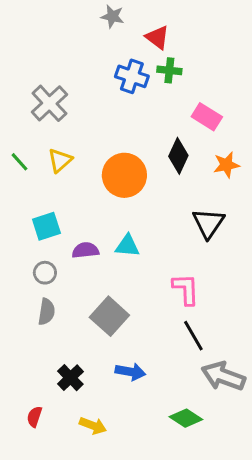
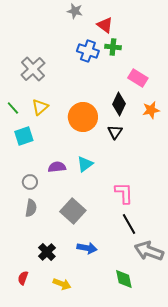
black triangle: (208, 223) -> (115, 132), moved, size x0.7
cyan square: (46, 226) -> (24, 136), moved
cyan triangle: (127, 246) -> (85, 164), turned -42
green diamond: (186, 418) -> (124, 279), turned 45

